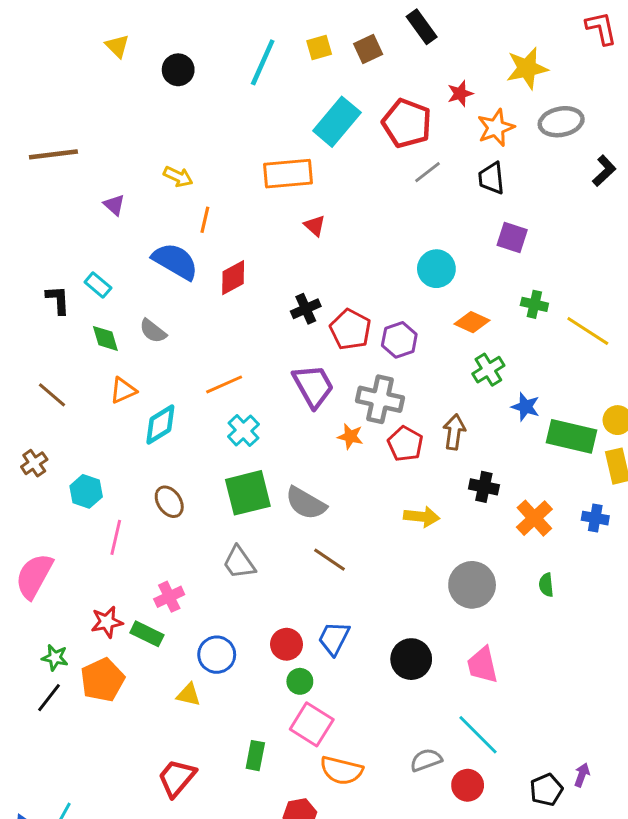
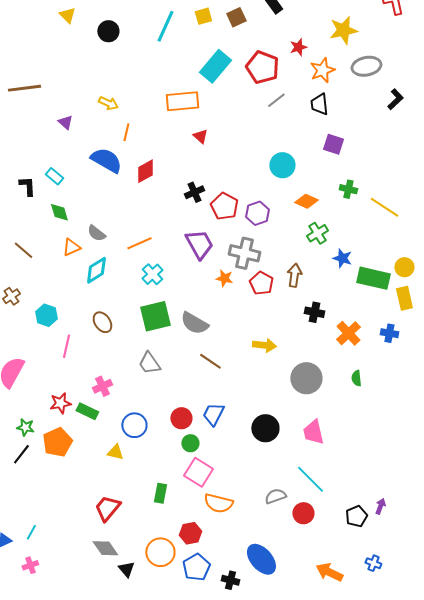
gray semicircle: (153, 331) -> (96, 233), moved
yellow arrow: (422, 517) -> (264, 345), moved

